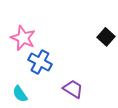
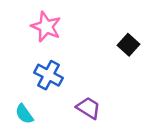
pink star: (23, 38) -> (46, 27), moved

